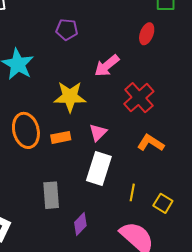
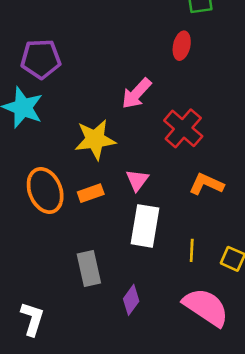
purple pentagon: (67, 30) -> (41, 59), moved, size x1.4

